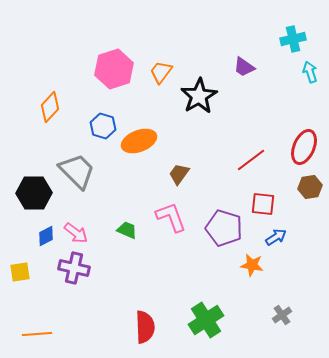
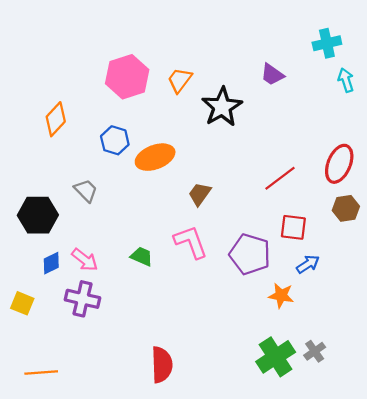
gray trapezoid: (77, 171) -> (86, 191), size x0.6
yellow square: (20, 272) -> (22, 303), turned 30
green cross: (206, 320) -> (276, 357), moved

